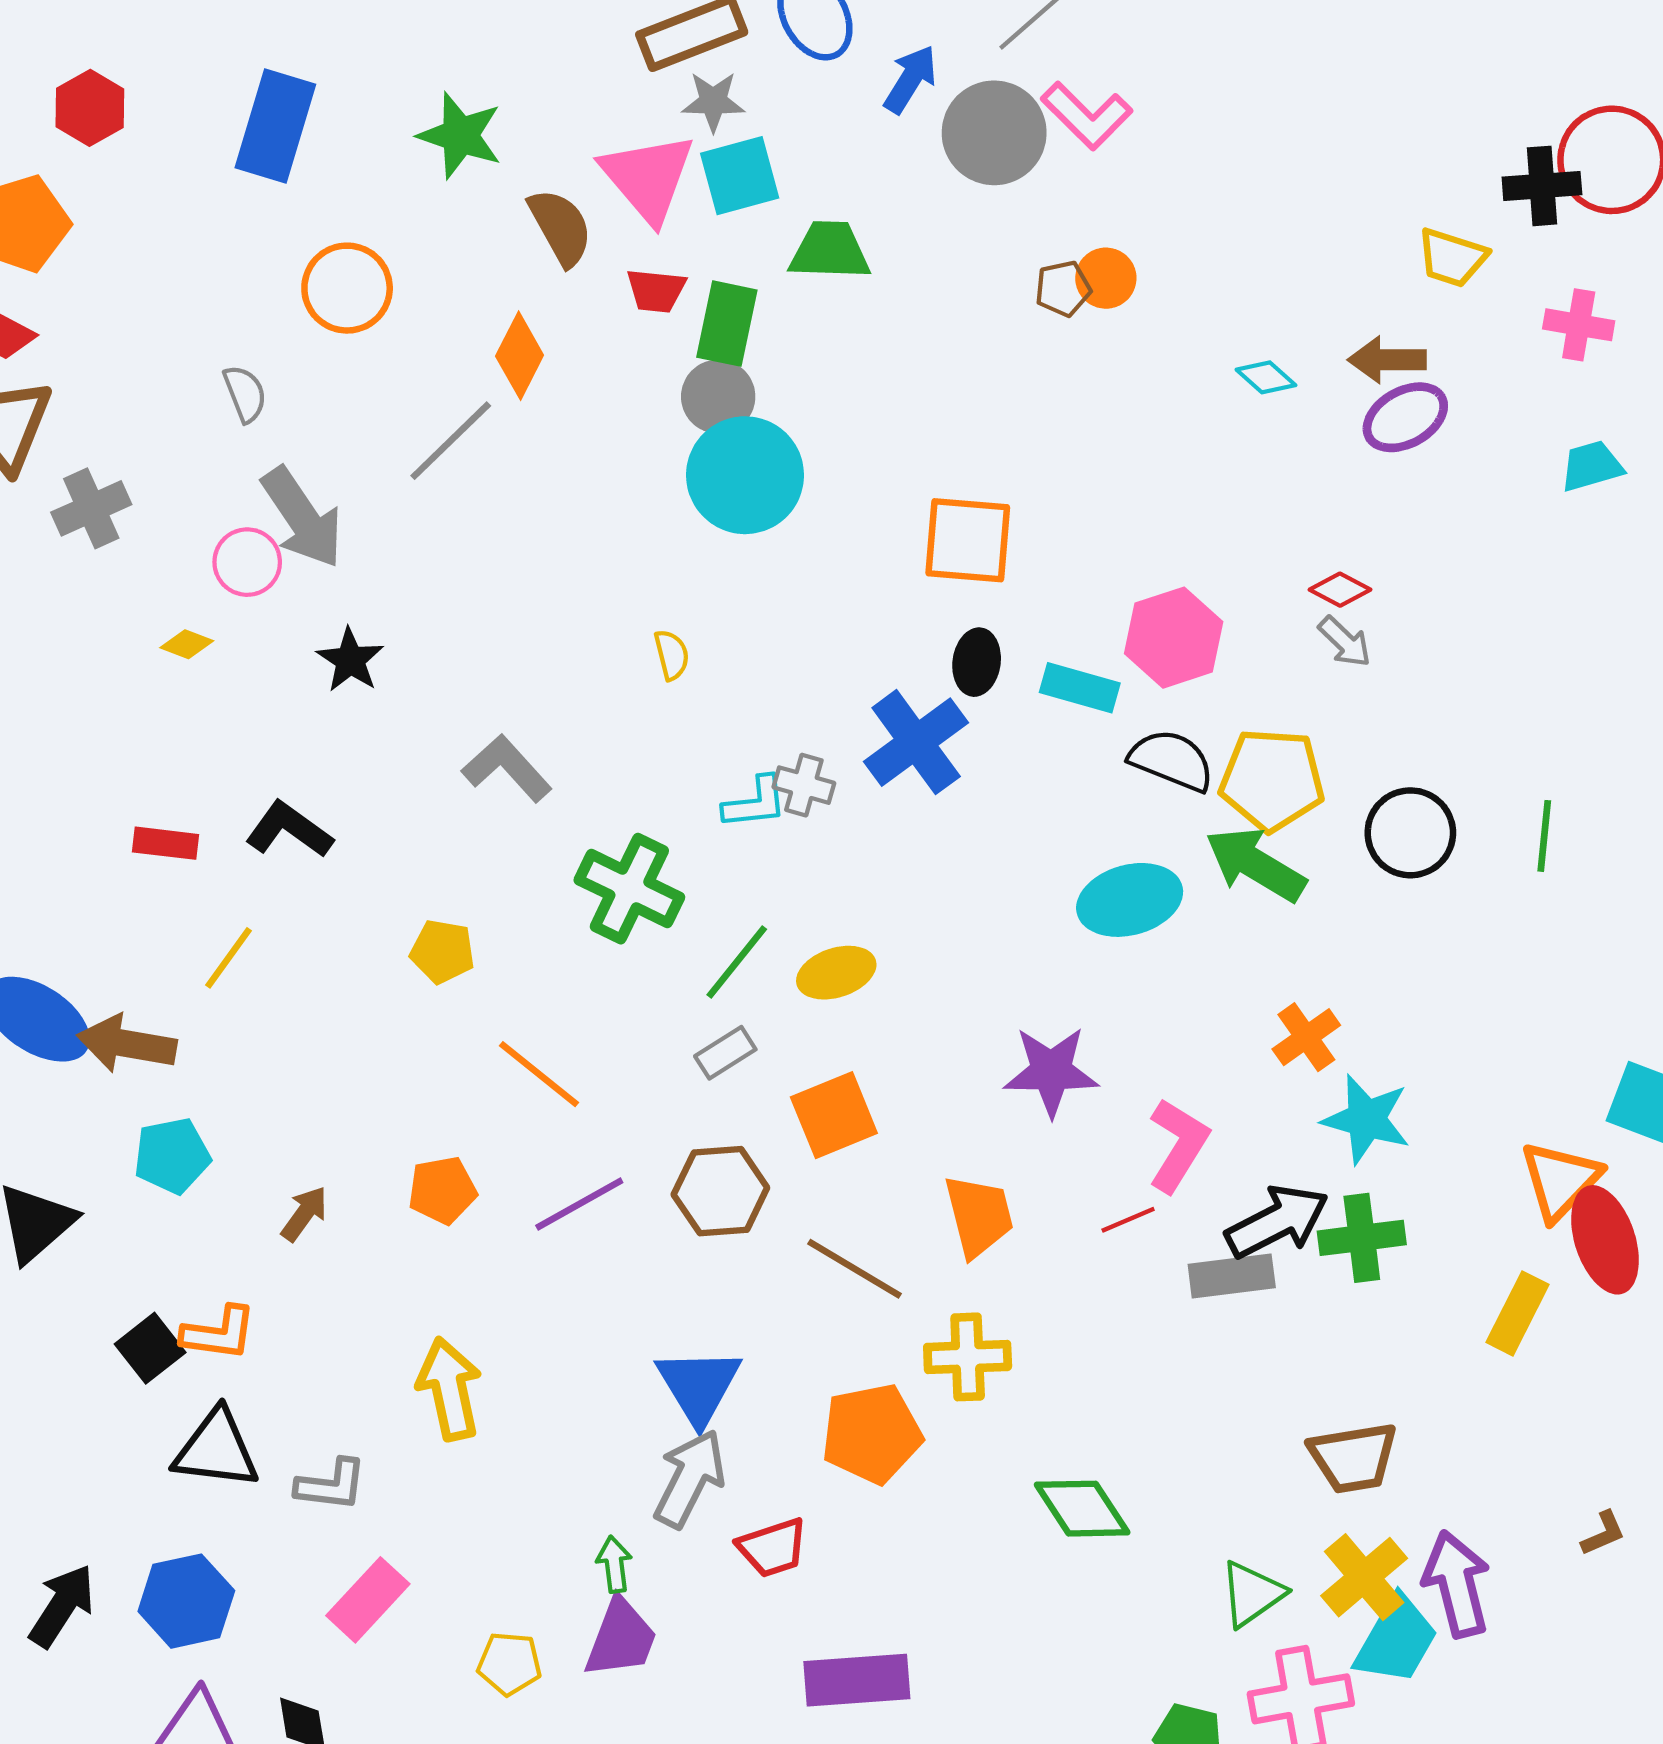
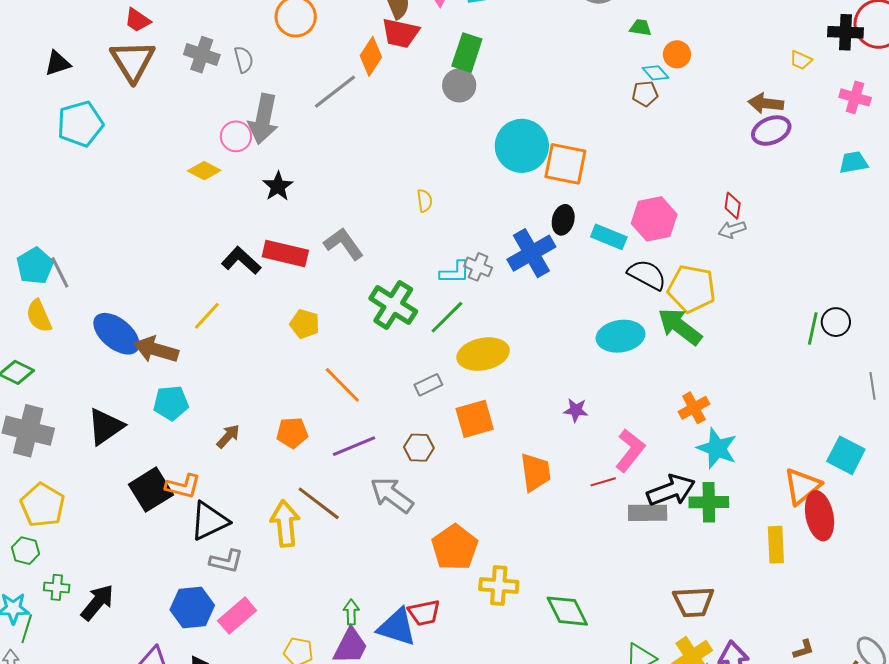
green trapezoid: (830, 251) -> (641, 28), moved, size x0.6
yellow trapezoid: (1452, 258) -> (801, 60), size x0.7
orange circle: (1106, 278) -> (677, 54), moved
brown pentagon: (1063, 289) -> (645, 94), moved
red trapezoid: (656, 291) -> (400, 33), moved, size x1.4
cyan diamond: (1266, 377) -> (656, 73), moved
cyan circle: (745, 475) -> (522, 146), moved
gray cross: (91, 508) -> (202, 55), moved, turned 36
gray arrow: (302, 518) -> (263, 119), turned 39
red diamond: (1340, 590) -> (733, 206), turned 64
gray arrow: (1345, 642) -> (732, 230), turned 112
yellow diamond: (187, 644) -> (204, 171), size x1.4
black circle: (1410, 833) -> (836, 322), moved, size x0.7
red rectangle: (165, 843) -> (285, 254), moved, size x1.5
green line: (737, 962) -> (447, 317), moved
yellow ellipse: (836, 973) -> (483, 354), size x1.4
purple star: (1051, 1071) -> (576, 410), size x0.6
brown hexagon: (720, 1191) -> (419, 448), size x0.7
brown line: (854, 1269) -> (319, 503), moved
yellow rectangle: (1518, 1313) -> (776, 545), turned -36
black square: (150, 1348) -> (151, 490), size x1.4
yellow cross: (968, 1357) -> (499, 585), moved
blue triangle: (699, 1386) -> (397, 627), moved, turned -48
orange pentagon: (872, 1434) -> (455, 547), moved, turned -30
black triangle: (216, 1449) -> (209, 521), moved, turned -39
gray arrow: (690, 1479) -> (392, 495), moved, turned -87
blue hexagon: (186, 1601) -> (192, 607), moved

